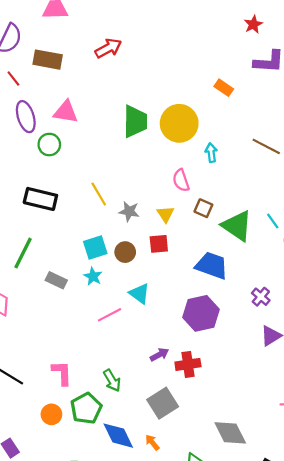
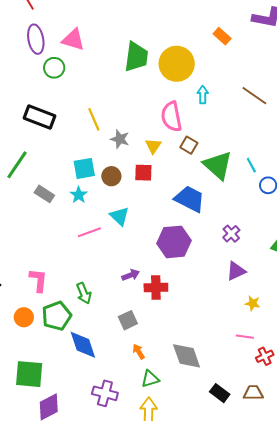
pink semicircle: (181, 180) -> (171, 117), size x1.4
gray square: (163, 403) -> (128, 320), size x0.7
orange arrow: (152, 442) -> (139, 352), moved

